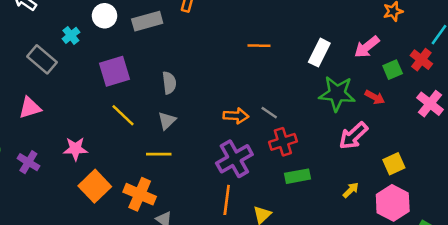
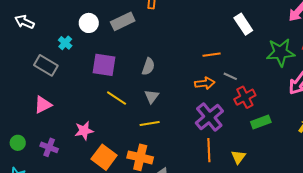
orange line: (259, 46) -> (212, 55), moved
white rectangle: (319, 53) -> (243, 24), moved, turned -50
purple square: (114, 71) -> (104, 65), turned 35
gray semicircle: (169, 83) -> (148, 67), turned 36

